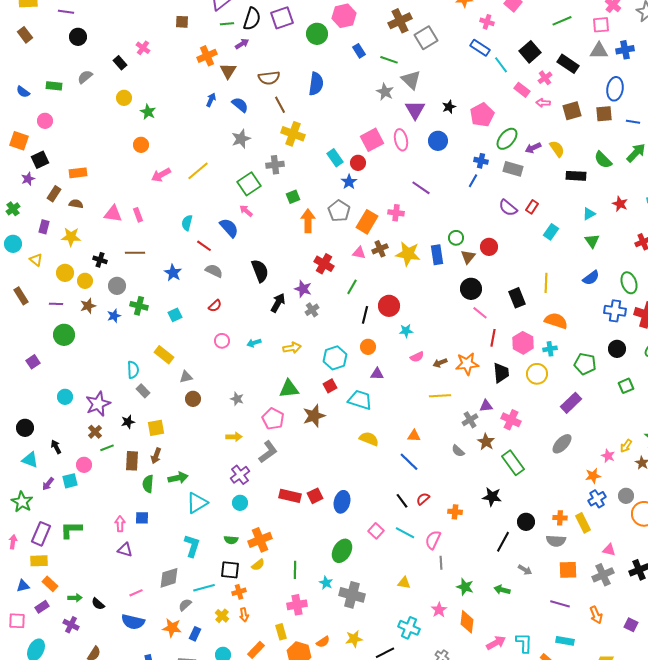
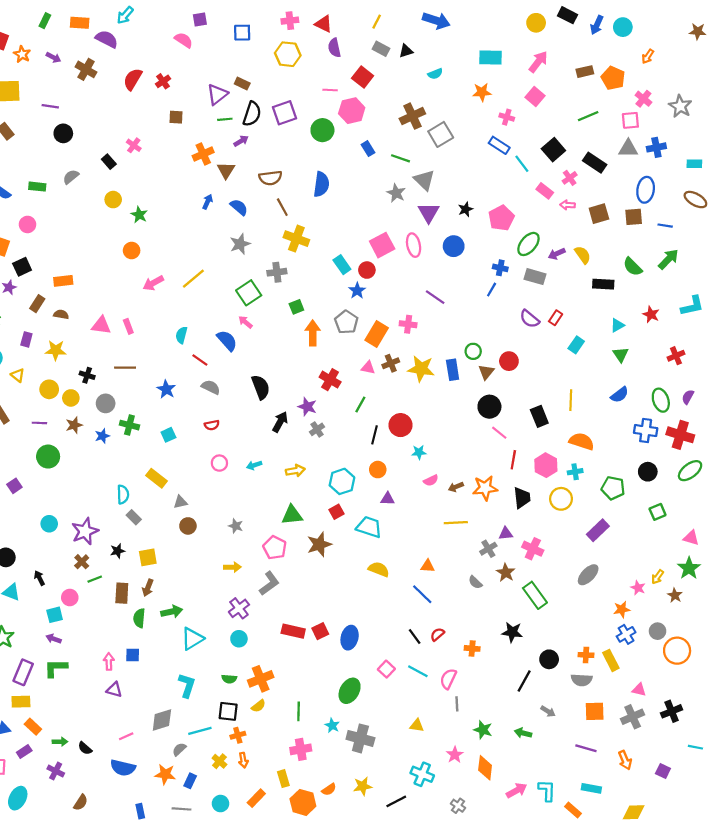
red semicircle: (215, 306) -> (212, 425), turned 32
purple arrow: (48, 484) -> (54, 639), moved, turned 72

